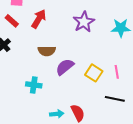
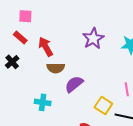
red arrow: (39, 19) -> (46, 47), moved, turned -60
yellow square: (94, 73) -> (103, 105), moved

